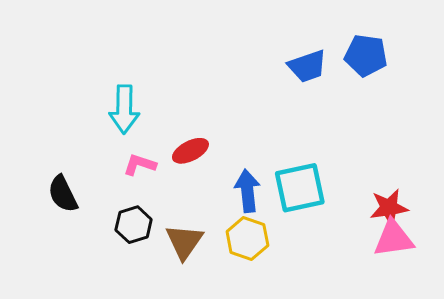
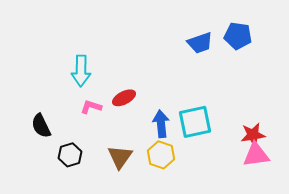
black hexagon: (134, 225) -> (70, 155), moved

